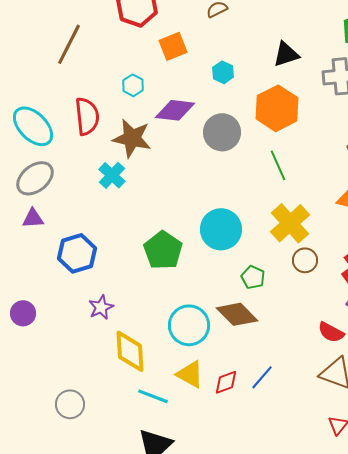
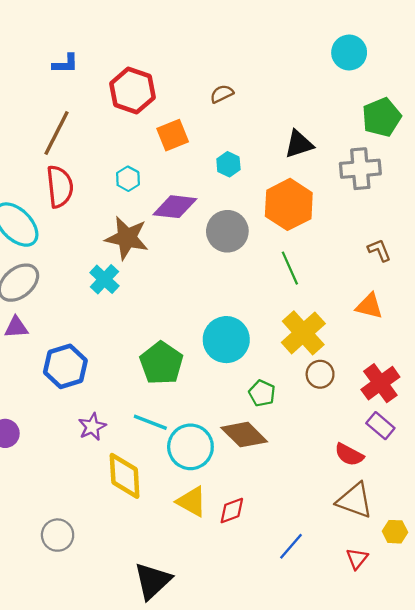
red semicircle: (87, 116) -> (60, 187), moved
blue line: (262, 377) -> (291, 546), moved
cyan line: (153, 396) -> (150, 422), moved

